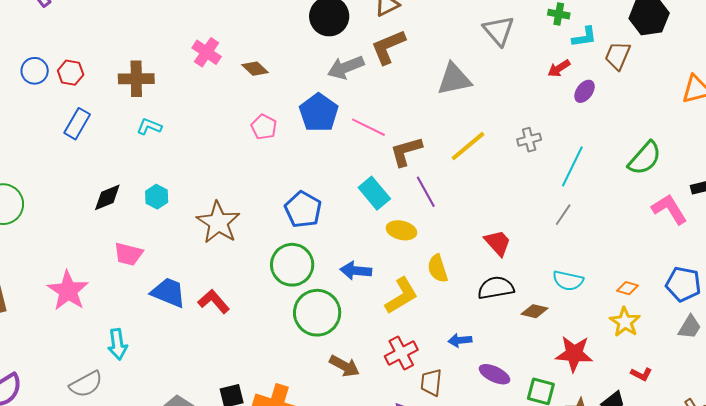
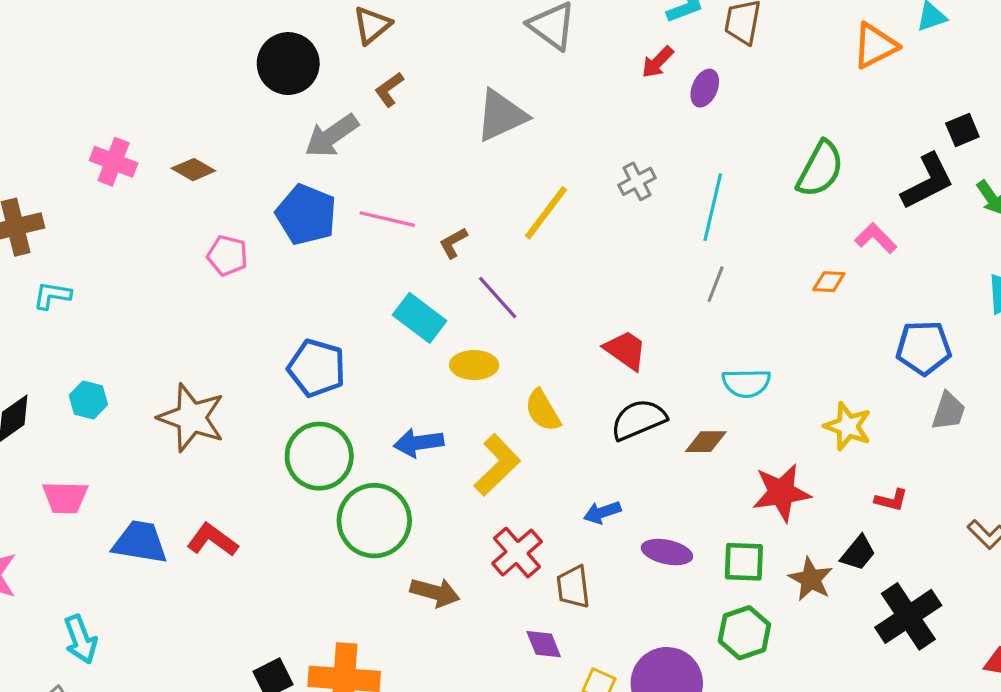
brown L-shape: (388, 47) -> (389, 89), size x0.6
brown L-shape: (406, 151) -> (453, 243), size x0.6
pink L-shape: (669, 209) -> (876, 238), size x0.7
orange diamond: (628, 288) -> (829, 282), moved

